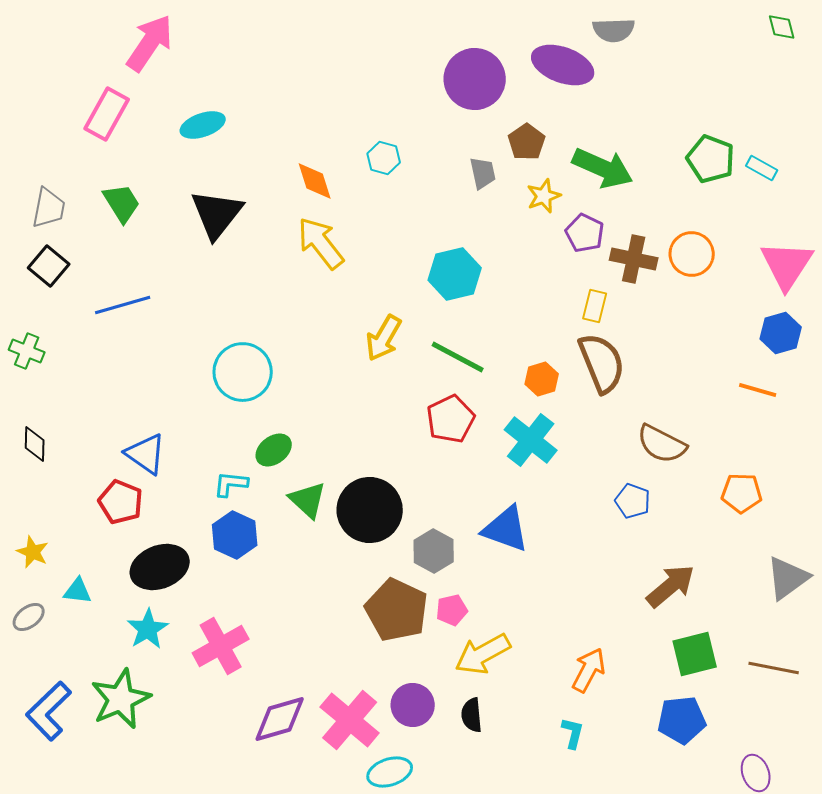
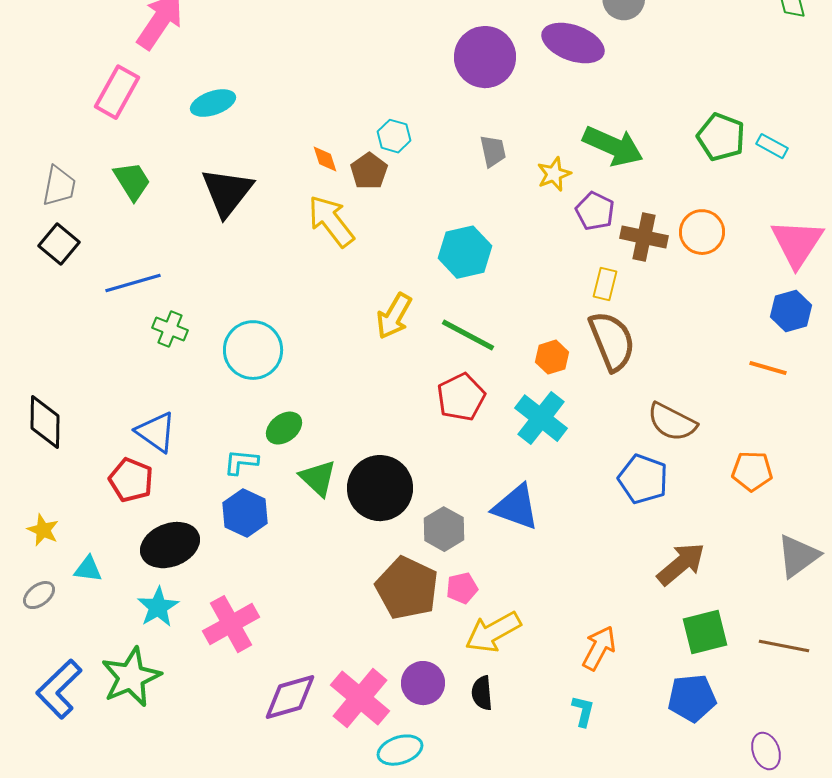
brown pentagon: (527, 142) -> (369, 171), moved
orange diamond: (315, 181) -> (325, 159), size x0.7
green cross: (27, 351) -> (170, 329), moved
black diamond: (35, 444) -> (45, 422), size x1.5
blue pentagon: (633, 501) -> (643, 479), size x1.4

